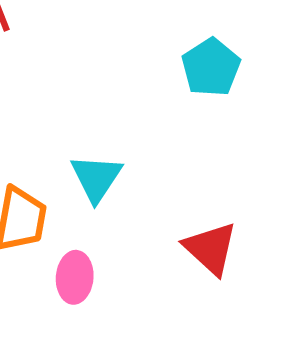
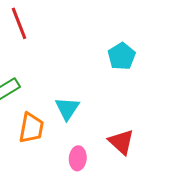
pink ellipse: (75, 277) -> (78, 158), moved

